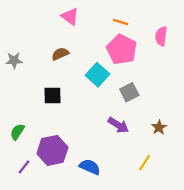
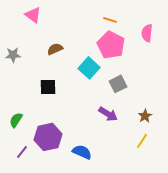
pink triangle: (70, 16) -> (33, 15), moved
yellow line: (145, 163) -> (142, 141), moved

